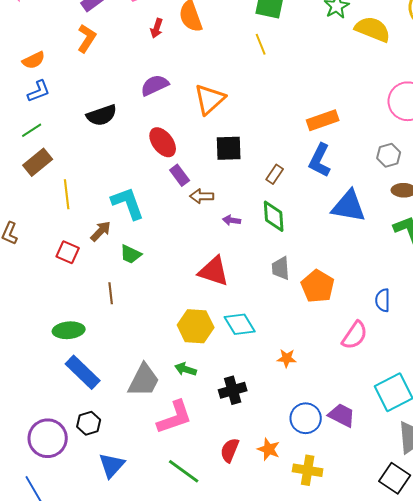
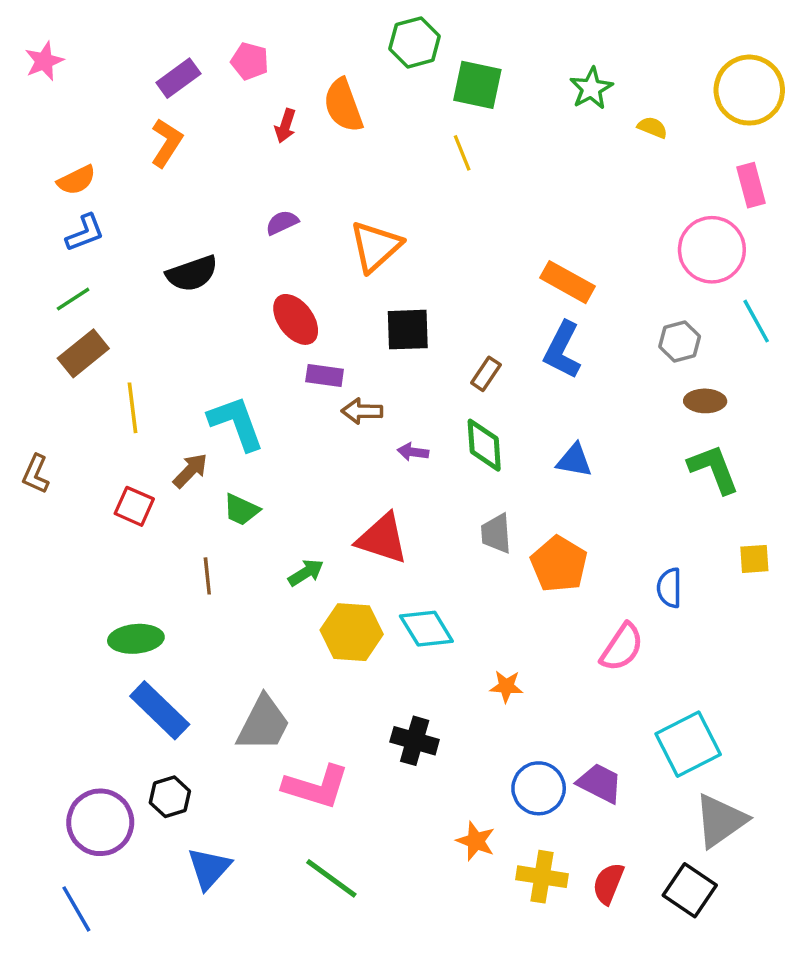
yellow semicircle: (373, 29) -> (652, 127), size x0.5
purple semicircle: (155, 85) -> (282, 223), size x0.7
orange rectangle: (323, 120) -> (567, 282), turned 48
purple rectangle: (180, 175) -> (325, 375), turned -45
blue triangle: (349, 206) -> (574, 460), moved, size x0.6
green arrow: (186, 369) -> (306, 573), moved, turned 130
black cross: (233, 390) -> (415, 741), turned 32
pink L-shape: (175, 417) -> (316, 787), turned 36
red semicircle: (230, 450) -> (608, 883), moved

